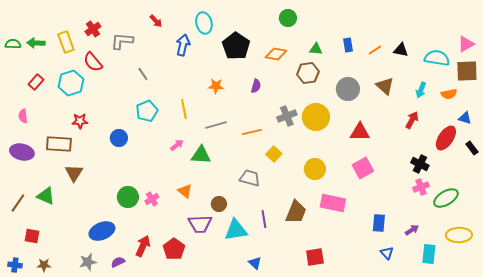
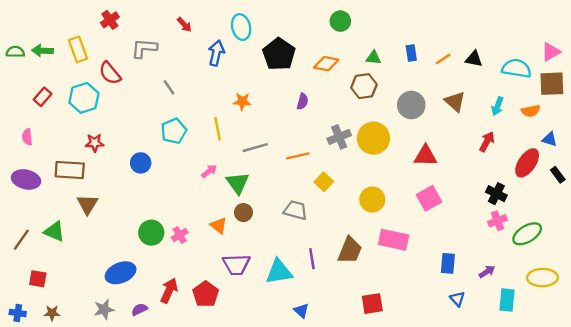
red cross: (93, 29) -> (110, 20), moved
orange star: (216, 86) -> (242, 101), moved
green triangle: (201, 155) -> (238, 183), turned 50
brown circle: (219, 204) -> (243, 213), moved

